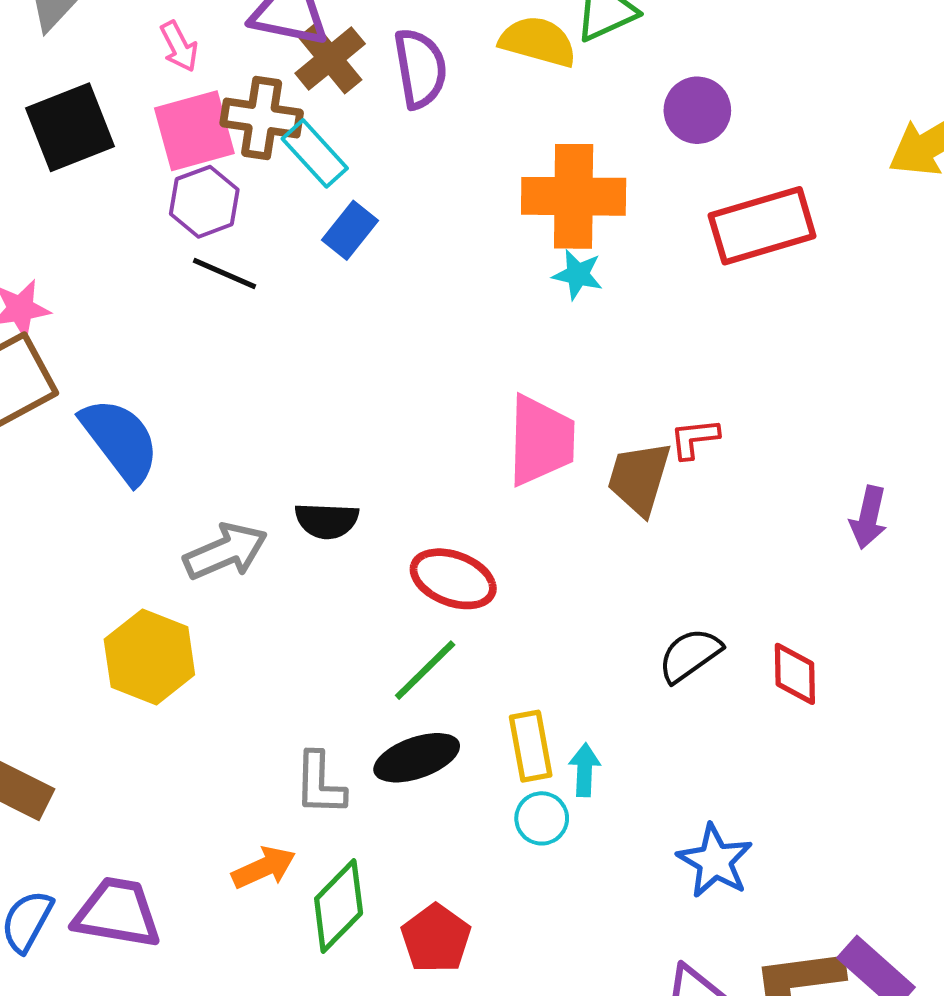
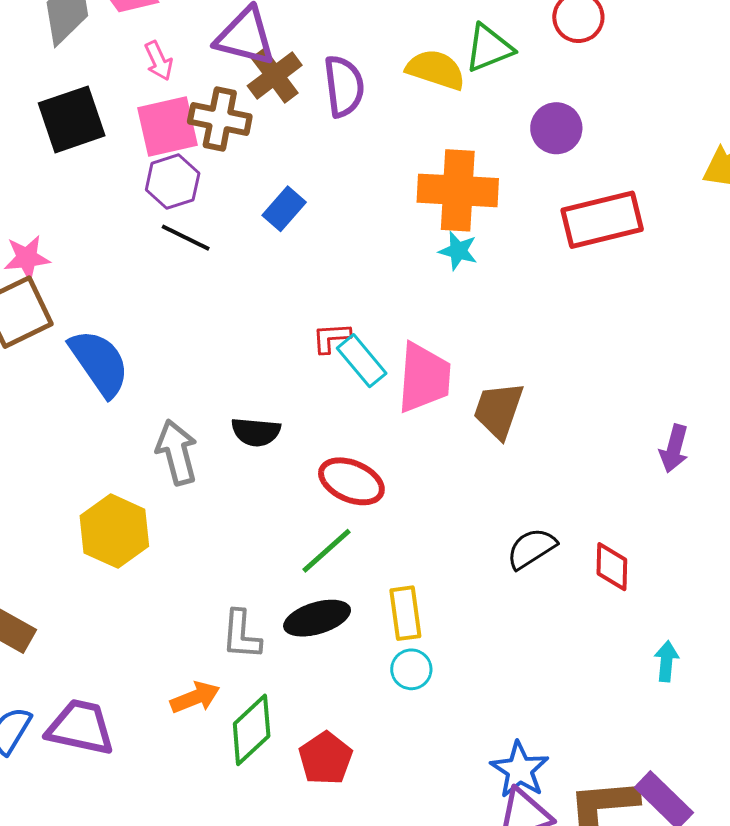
cyan rectangle: (315, 153) -> (362, 361), moved
red L-shape: (694, 439) -> (331, 338), moved
gray arrow: (225, 551) -> (177, 452), turned -84
cyan arrow: (585, 770) -> (666, 661), moved
blue star: (715, 861) -> (520, 770), moved

